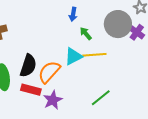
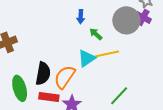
purple cross: (137, 32) -> (143, 17), moved

